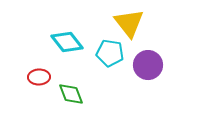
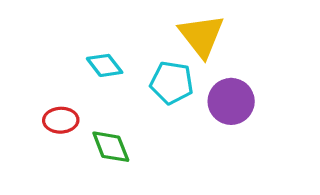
cyan diamond: (67, 42) -> (105, 65), size x0.7

